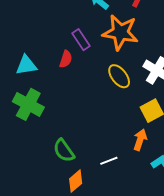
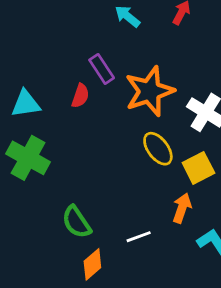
orange star: (120, 32) -> (150, 91), moved, turned -30
yellow ellipse: (119, 76) -> (158, 149), moved

